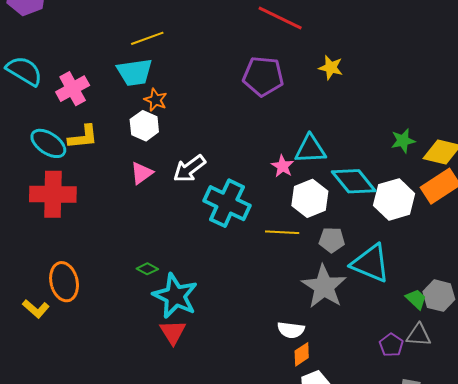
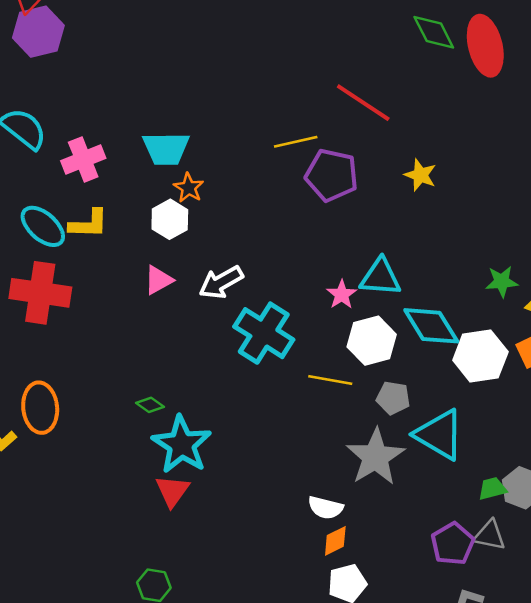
yellow line: (147, 38) -> (296, 142), moved
green trapezoid: (416, 299) -> (492, 489), turned -65
purple pentagon: (391, 345) -> (453, 544), size x1.4

